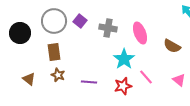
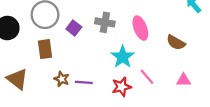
purple square: (80, 21) -> (74, 28), moved
brown star: (58, 75) -> (62, 79), moved
brown triangle: (29, 79) -> (17, 79), size x1.5
pink triangle: (179, 80) -> (184, 80), turned -40

